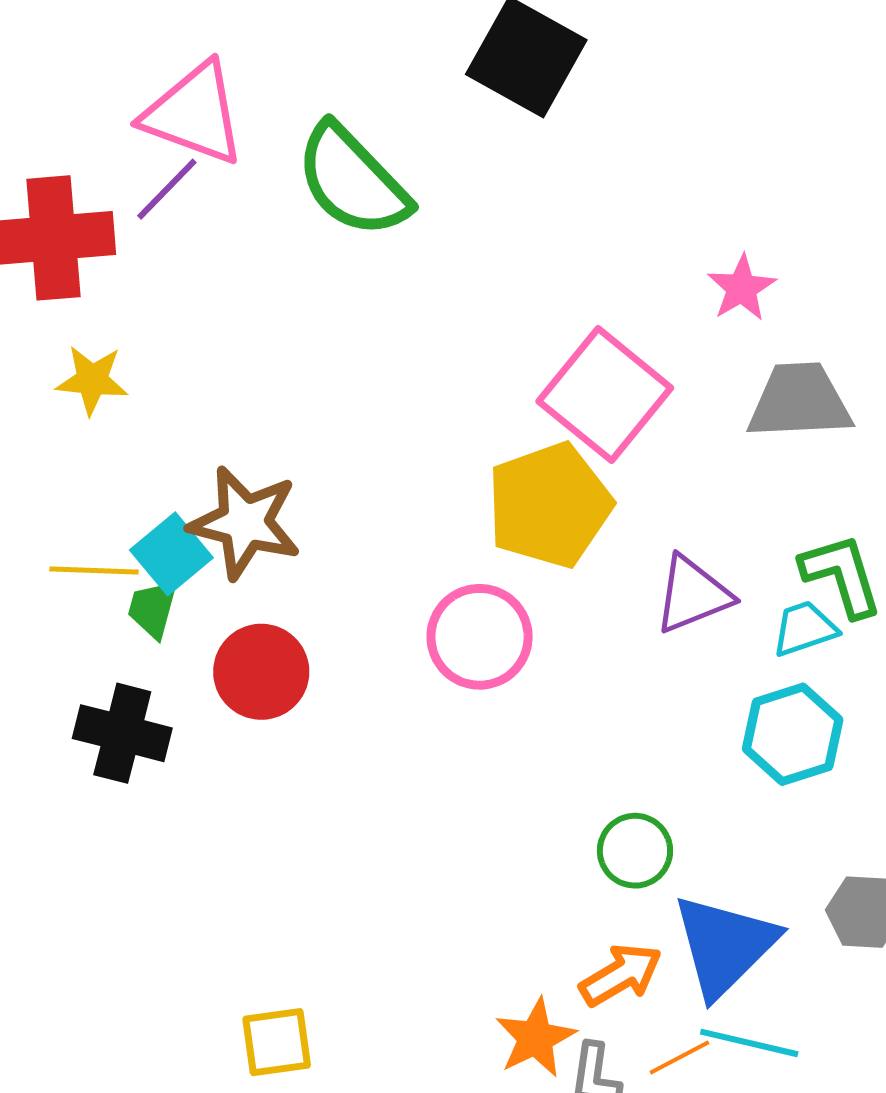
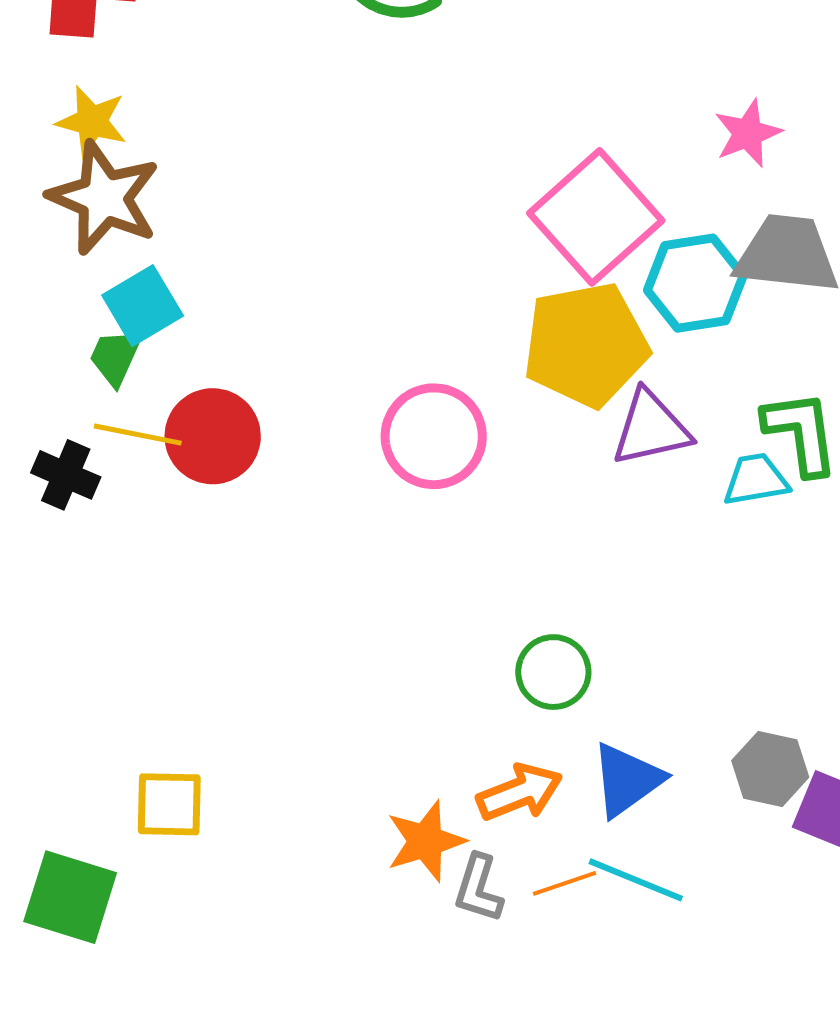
yellow pentagon: (549, 505) -> (586, 345), moved
brown star: (245, 523) -> (104, 198), moved
yellow line: (94, 571) -> (138, 435), moved
black cross: (122, 733) -> (66, 475), size x0.7
cyan hexagon: (793, 734) -> (695, 283), moved
blue triangle: (725, 945) -> (627, 780), size x0.7

